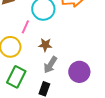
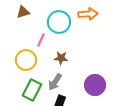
gray arrow: (50, 65) -> (55, 82), moved

